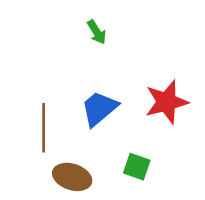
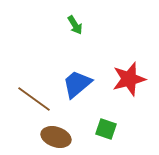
brown line: (44, 128) -> (34, 99), turned -54

